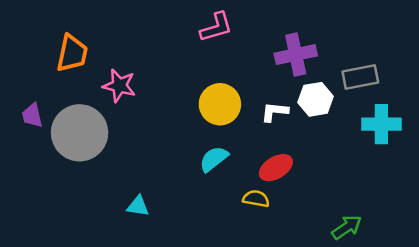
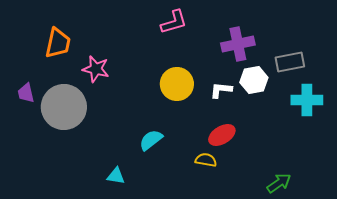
cyan semicircle: (214, 159) -> (151, 140), moved
cyan triangle: (138, 206) -> (116, 176), moved

